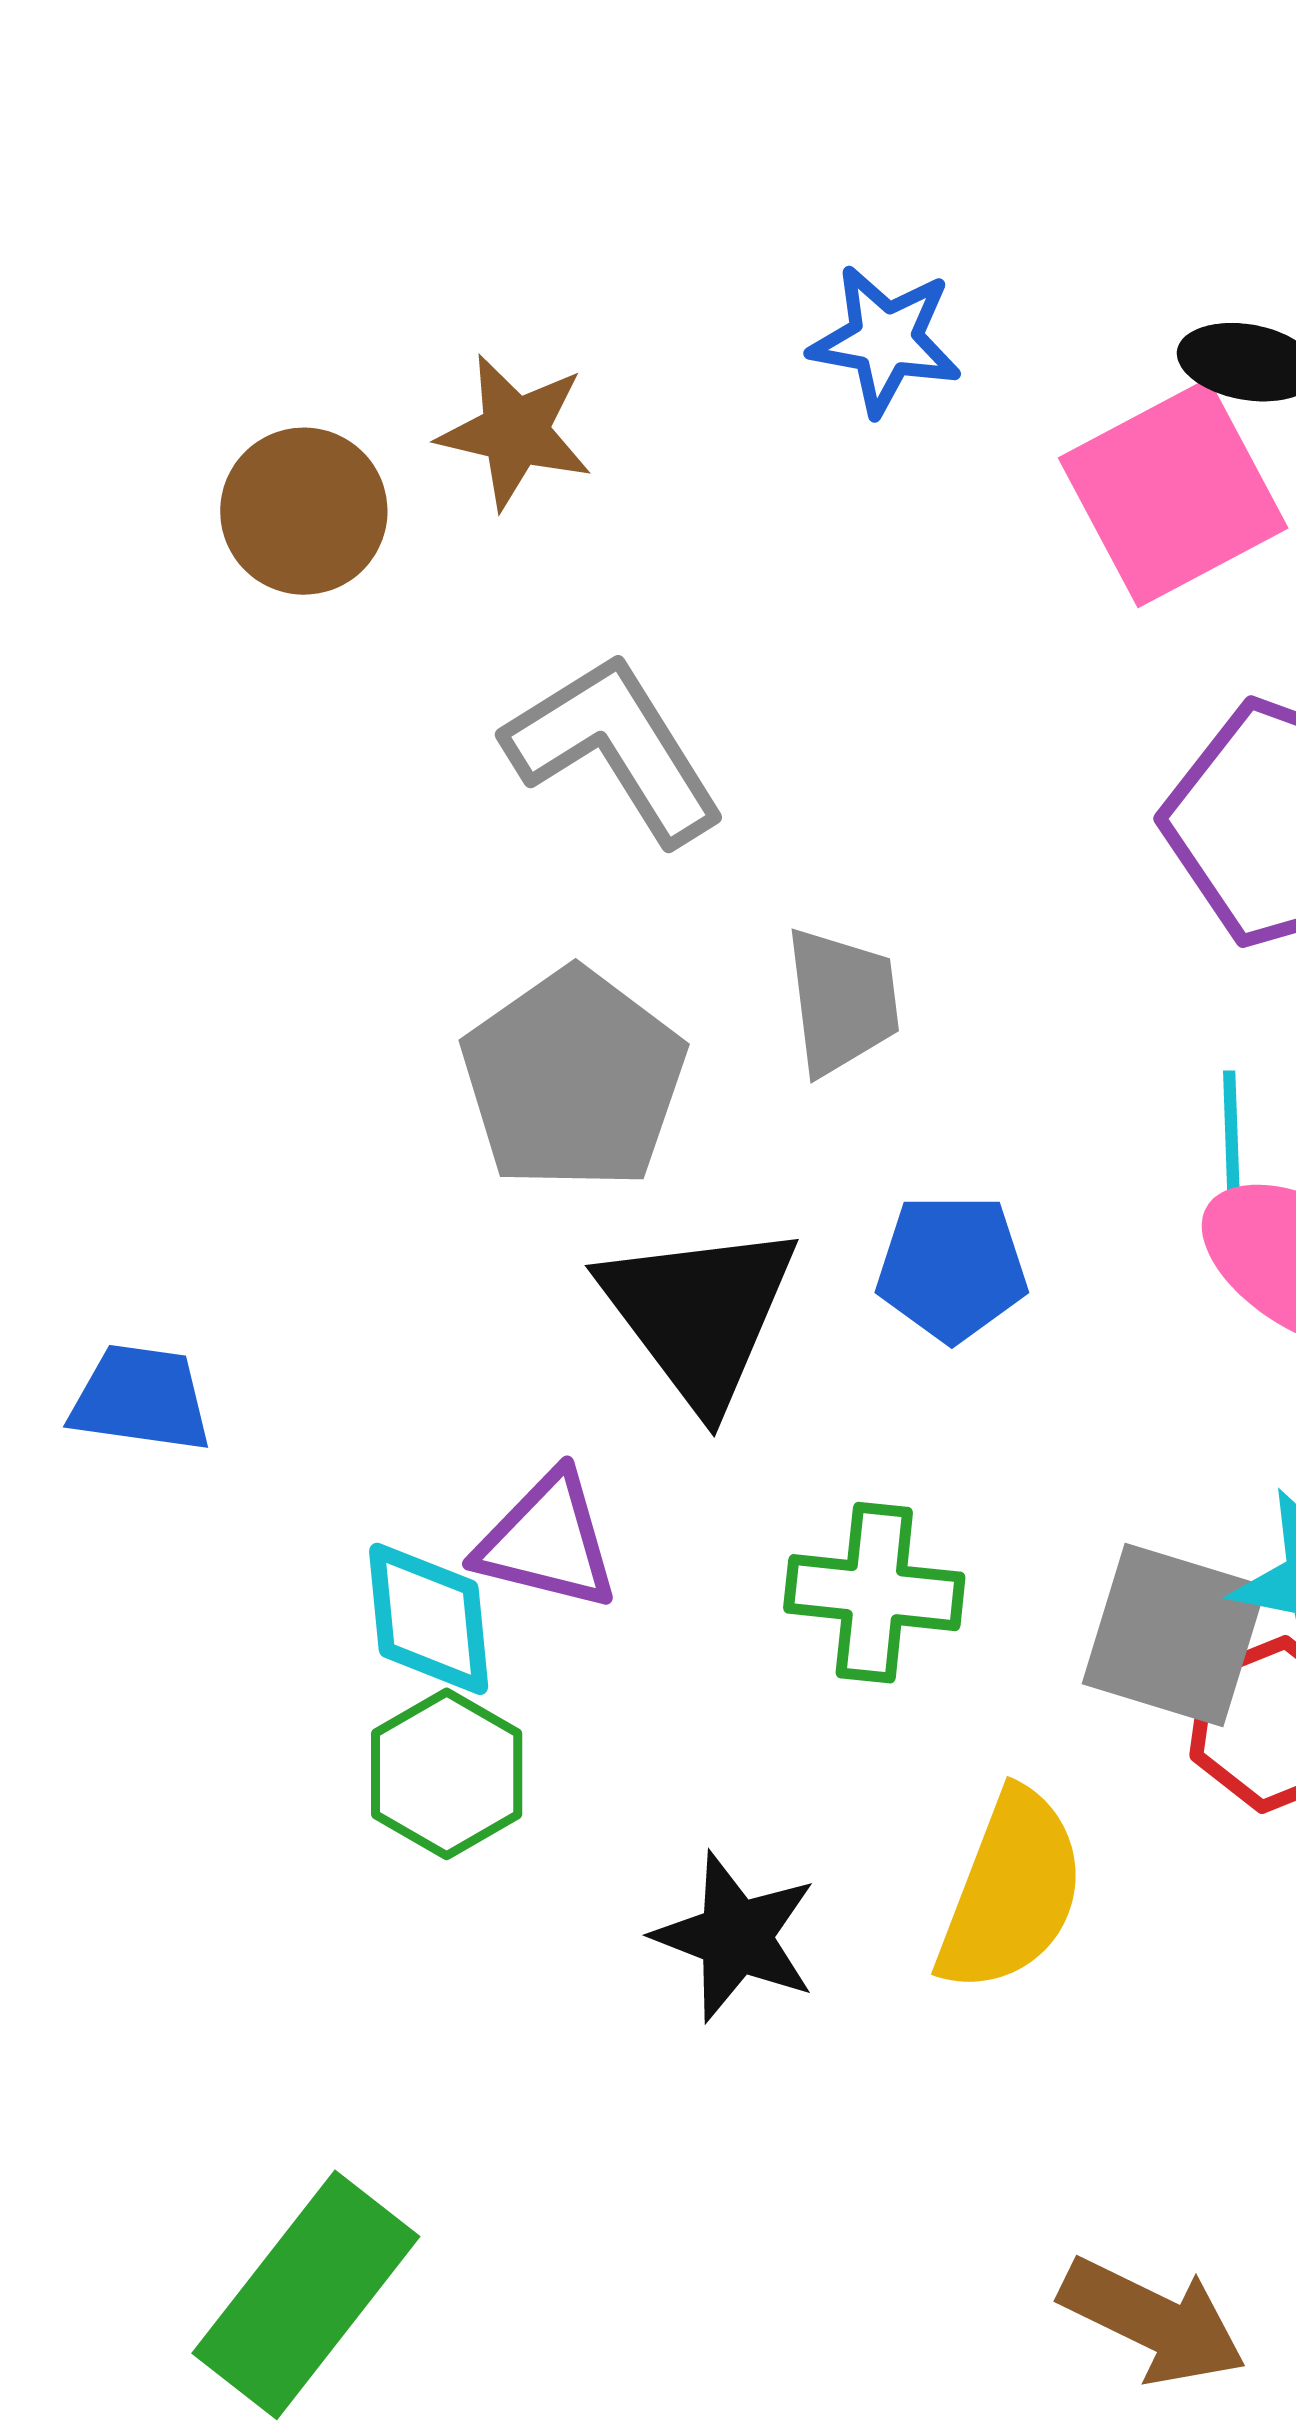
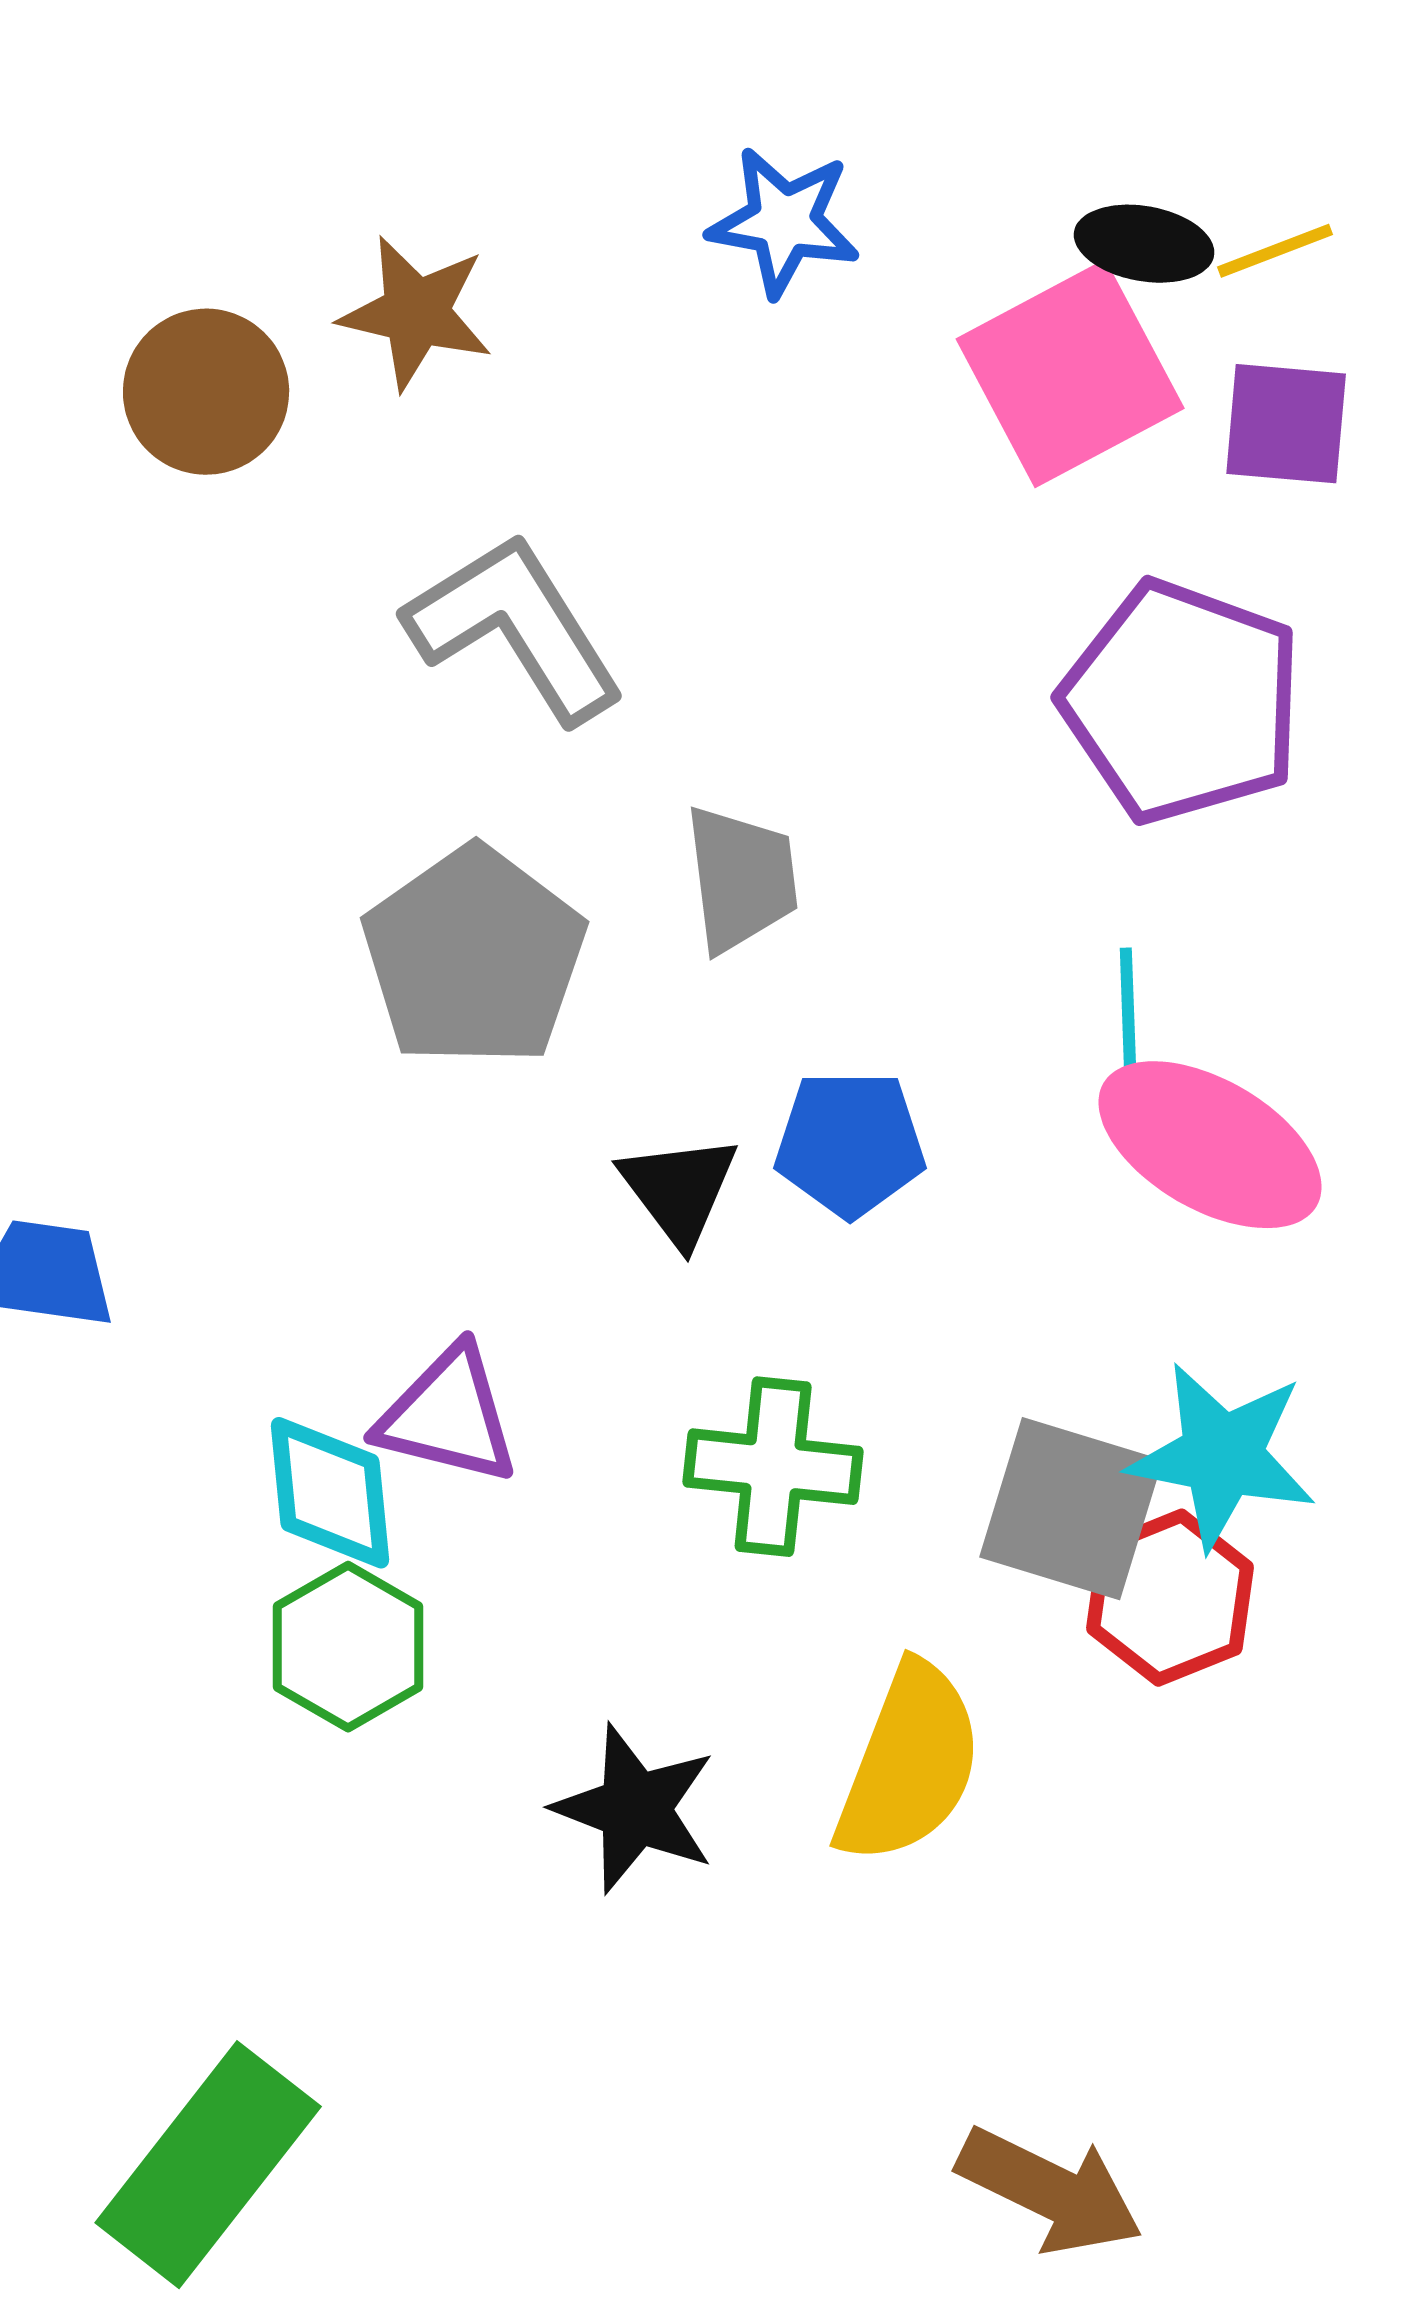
black triangle: (699, 1314) -> (679, 1190), moved, size x0.6

